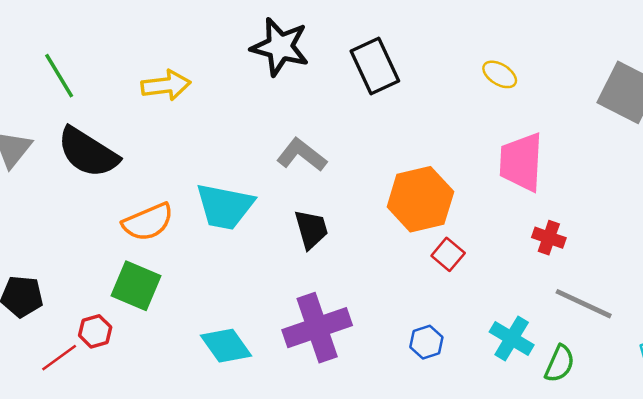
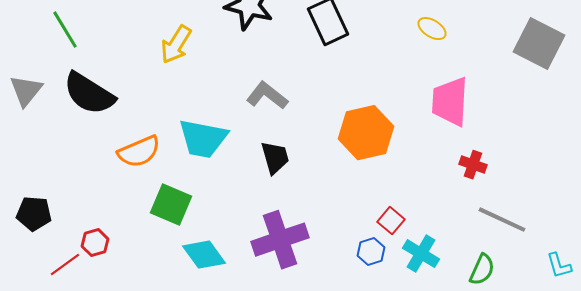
yellow arrow: (166, 85) -> (176, 45), moved, turned 129
red square: (448, 254) -> (391, 221), moved
green square: (136, 286) -> (171, 205), moved
cyan cross: (512, 338) -> (421, 254), moved

